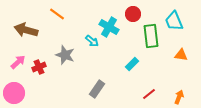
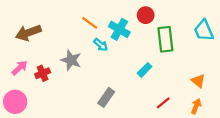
orange line: (57, 14) -> (90, 23), moved
cyan trapezoid: (174, 21) -> (204, 30), moved
brown arrow: (26, 30) -> (28, 33), turned -35
orange triangle: (181, 55) -> (198, 81), moved, turned 32

